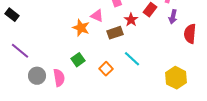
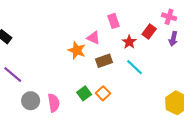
brown rectangle: (115, 33) -> (104, 61), moved
cyan line: (132, 59) -> (134, 67), moved
green square: (78, 60) -> (84, 93), moved

